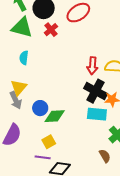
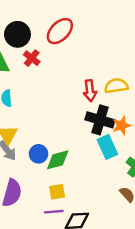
cyan rectangle: (97, 114) -> (107, 147), turned 72
yellow square: (49, 142) -> (57, 192), turned 32

